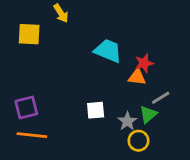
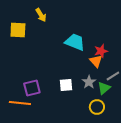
orange triangle: (137, 77) -> (96, 61), turned 40
purple square: (26, 107) -> (32, 88), moved
gray star: (127, 121) -> (89, 82), moved

